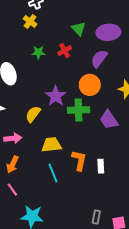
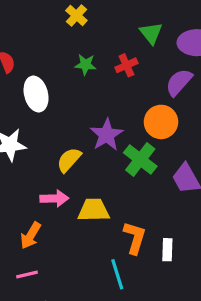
green cross: (79, 110) -> (140, 160), turned 35
pink arrow: (13, 138) -> (54, 198), moved
cyan line: (53, 173) -> (117, 274), moved
pink line: (12, 190) -> (27, 275), turned -72

